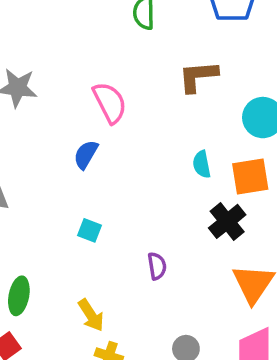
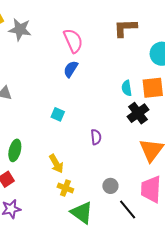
blue semicircle: (86, 155) -> (71, 69), moved
cyan semicircle: (202, 164) -> (127, 88), moved

